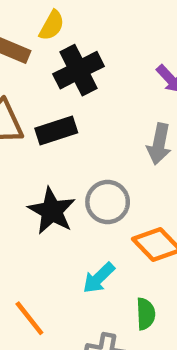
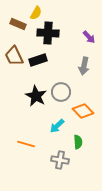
black cross: (79, 70) -> (48, 33), turned 30
orange line: (29, 318) -> (26, 144), turned -36

